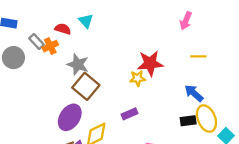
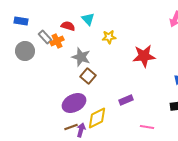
yellow star: (138, 78) -> (109, 37), moved
brown square: (86, 86) -> (88, 76), size x0.7
purple ellipse: (70, 117) -> (74, 103), turned 30

